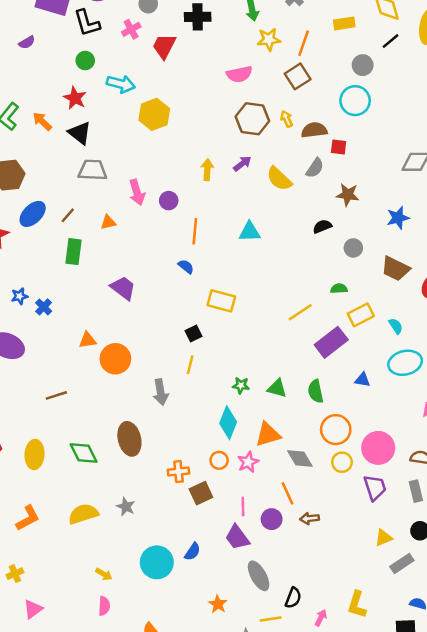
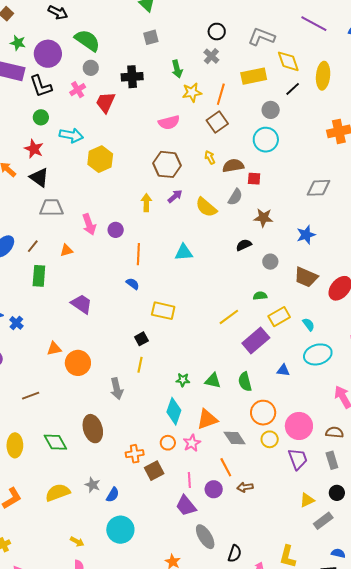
yellow rectangle: (344, 23) -> (254, 76), size x1.4
brown hexagon: (252, 119) -> (167, 164), moved
blue semicircle: (192, 552) -> (113, 495), moved

